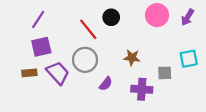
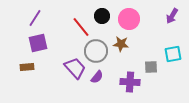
pink circle: (157, 15) -> (129, 19), moved
brown star: (132, 58) -> (121, 44), moved
gray circle: (85, 60) -> (96, 51), moved
purple trapezoid: (58, 73) -> (75, 68), moved

